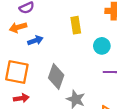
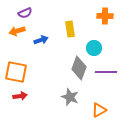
blue arrow: (35, 40) -> (41, 40), moved
gray diamond: (56, 76) -> (79, 68), moved

